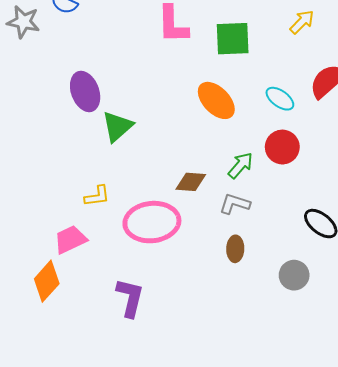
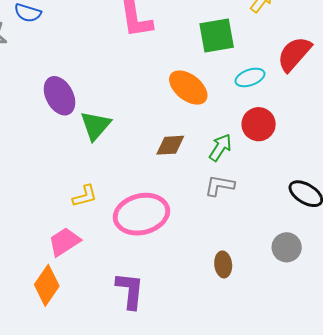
green square: (233, 39) -> (217, 36), moved
cyan ellipse: (280, 99) -> (250, 77), turned -48
brown diamond: (191, 182) -> (170, 145), moved
brown ellipse: (235, 249) -> (223, 264), moved

